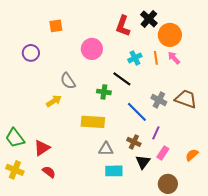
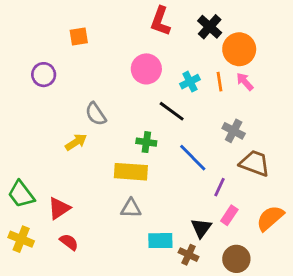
red L-shape: (123, 26) -> (160, 21), moved
pink circle: (92, 49) -> (146, 69), moved
green cross: (104, 92) -> (146, 142), moved
brown trapezoid: (186, 99) -> (255, 163), moved
gray cross: (159, 100) -> (234, 131), moved
brown cross: (134, 142) -> (189, 255), moved
gray triangle: (106, 149) -> (131, 208), moved
orange semicircle: (192, 155) -> (270, 218), size x1.5

